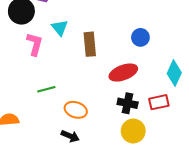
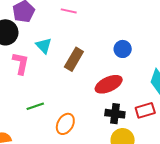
brown rectangle: (90, 44) -> (74, 59), turned 40
orange ellipse: (76, 110) -> (65, 124), turned -75

